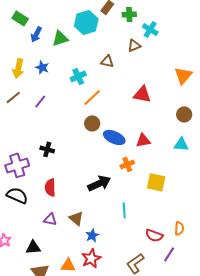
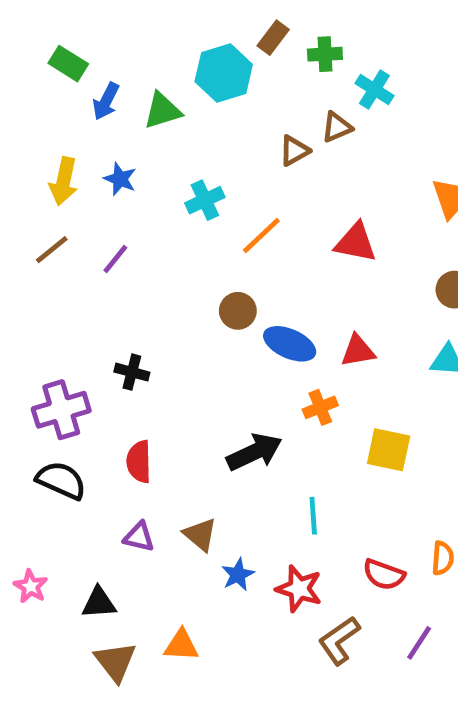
brown triangle: (107, 61) -> (294, 151), moved, turned -40
orange line: (92, 97) -> (261, 235), moved
purple line: (169, 254) -> (419, 643), moved
red star: (91, 258) -> (299, 589), moved, turned -30

